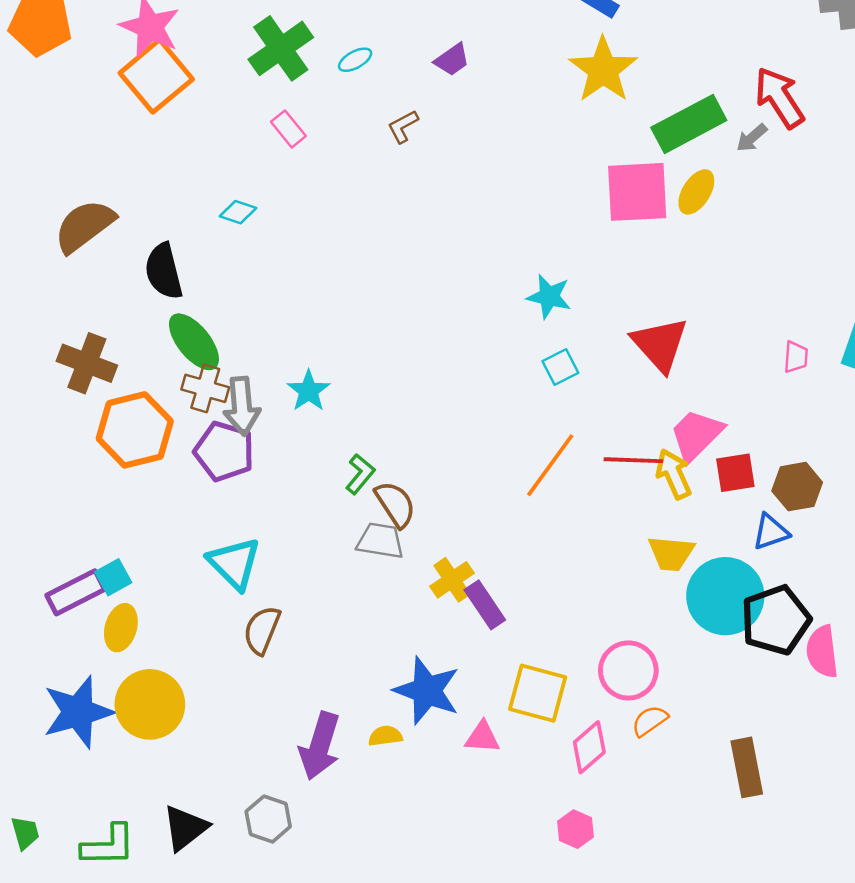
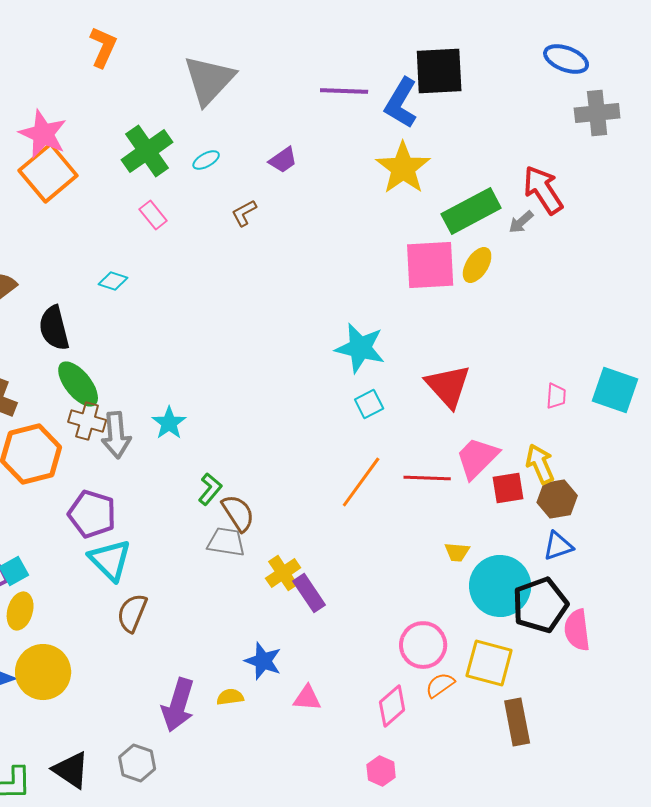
cyan star: (549, 296) -> (360, 348), size x1.4
purple pentagon: (224, 451) -> (92, 514), moved
yellow arrow: (674, 474) -> (540, 464), moved
blue triangle: (771, 532) -> (558, 546), moved
yellow trapezoid: (671, 553) -> (457, 552), size x0.7
blue star: (427, 691) -> (263, 661), size x0.7
yellow square: (538, 693) -> (489, 663), moved
black triangle: (185, 828) -> (71, 770), turned -48

